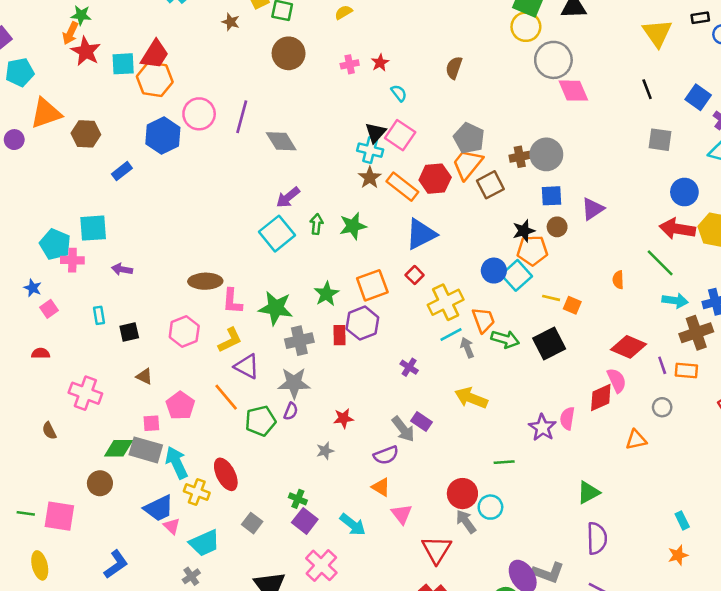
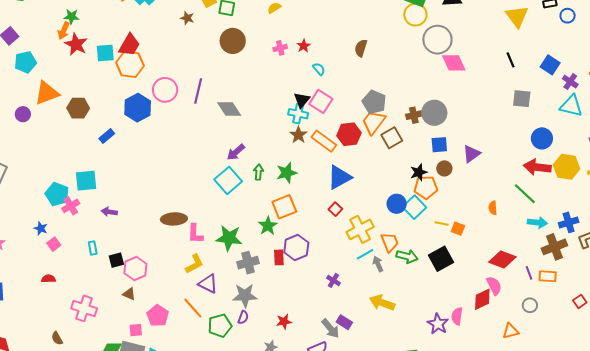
pink cross: (72, 260) -> (71, 206), turned -30
orange square: (372, 285) -> (284, 207), moved
pink hexagon: (184, 332) -> (135, 269), moved

